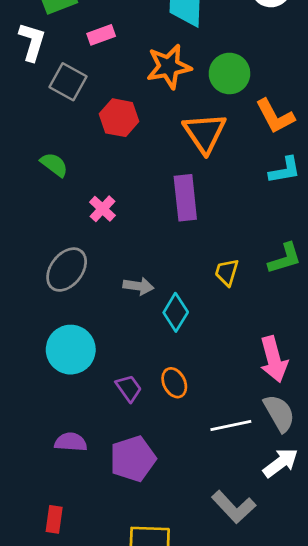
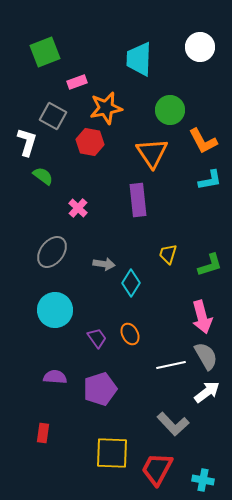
white L-shape: (32, 42) -> (27, 142), moved
orange star: (169, 67) -> (106, 108), moved
green L-shape: (285, 258) -> (210, 265), moved

